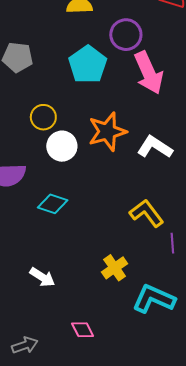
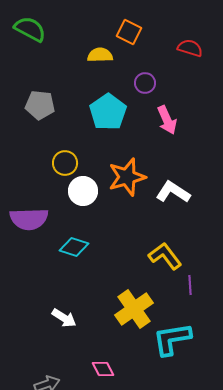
purple circle: (126, 35) -> (145, 83), size x0.7
pink arrow: (149, 73) -> (167, 120), size x0.7
yellow cross: (115, 268) -> (134, 309), size x1.5
cyan L-shape: (154, 299) -> (172, 339), turned -33

